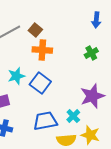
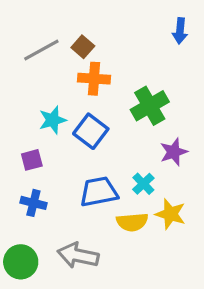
green cross: (91, 53) -> (150, 106), moved, size x1.6
purple star: (92, 96) -> (174, 152), size x0.7

